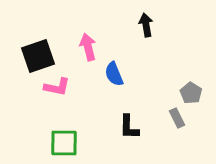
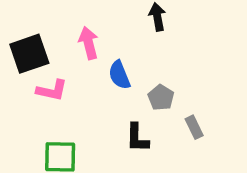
gray pentagon: (191, 93) -> (161, 98), moved

